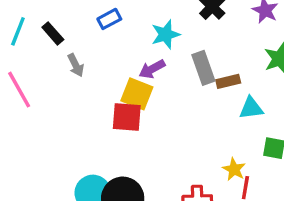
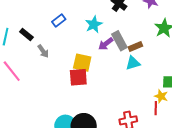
purple arrow: (152, 69) -> (106, 44), moved
cyan triangle: (251, 108) -> (133, 63), moved
yellow star: (234, 169) -> (161, 96), moved

